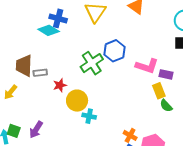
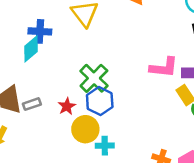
cyan diamond: (49, 30) -> (31, 49), turned -60
blue hexagon: (115, 51) -> (100, 101), moved
red star: (60, 85) -> (67, 106), moved

